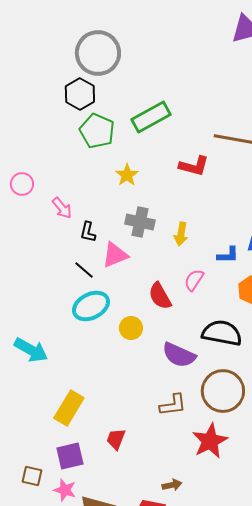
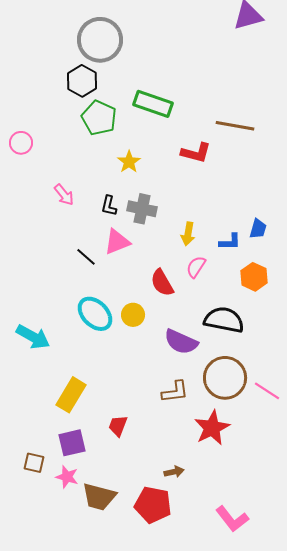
green rectangle: (151, 117) -> (153, 104), turned 48
pink circle: (22, 184) -> (21, 143), moved
black L-shape: (88, 232) -> (109, 206), moved
yellow arrow: (181, 234) -> (188, 234), moved
cyan ellipse: (91, 306) -> (95, 314), moved, turned 72

